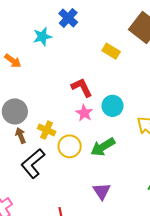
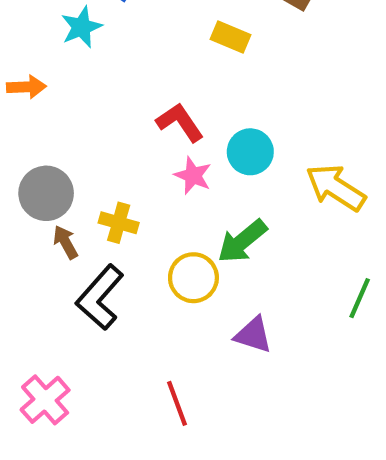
orange arrow: (13, 61) -> (26, 87), turned -30
yellow circle: (70, 146) -> (193, 278), moved
purple triangle: (102, 191) -> (253, 335), turned -30

